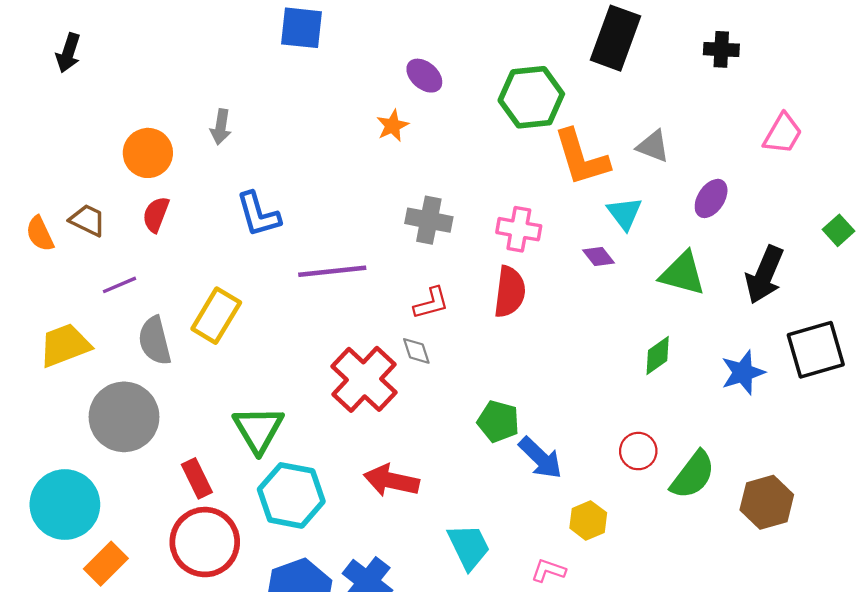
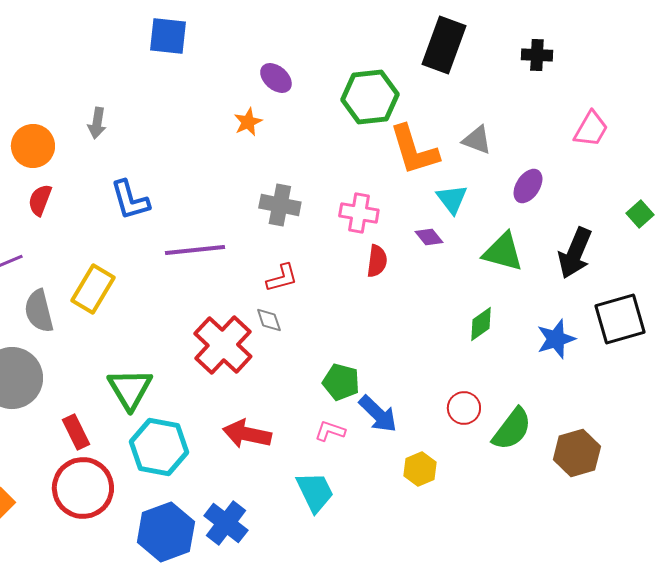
red semicircle: (510, 292) -> (377, 261), moved, size x0.7
pink L-shape: (548, 571) -> (330, 431), moved

